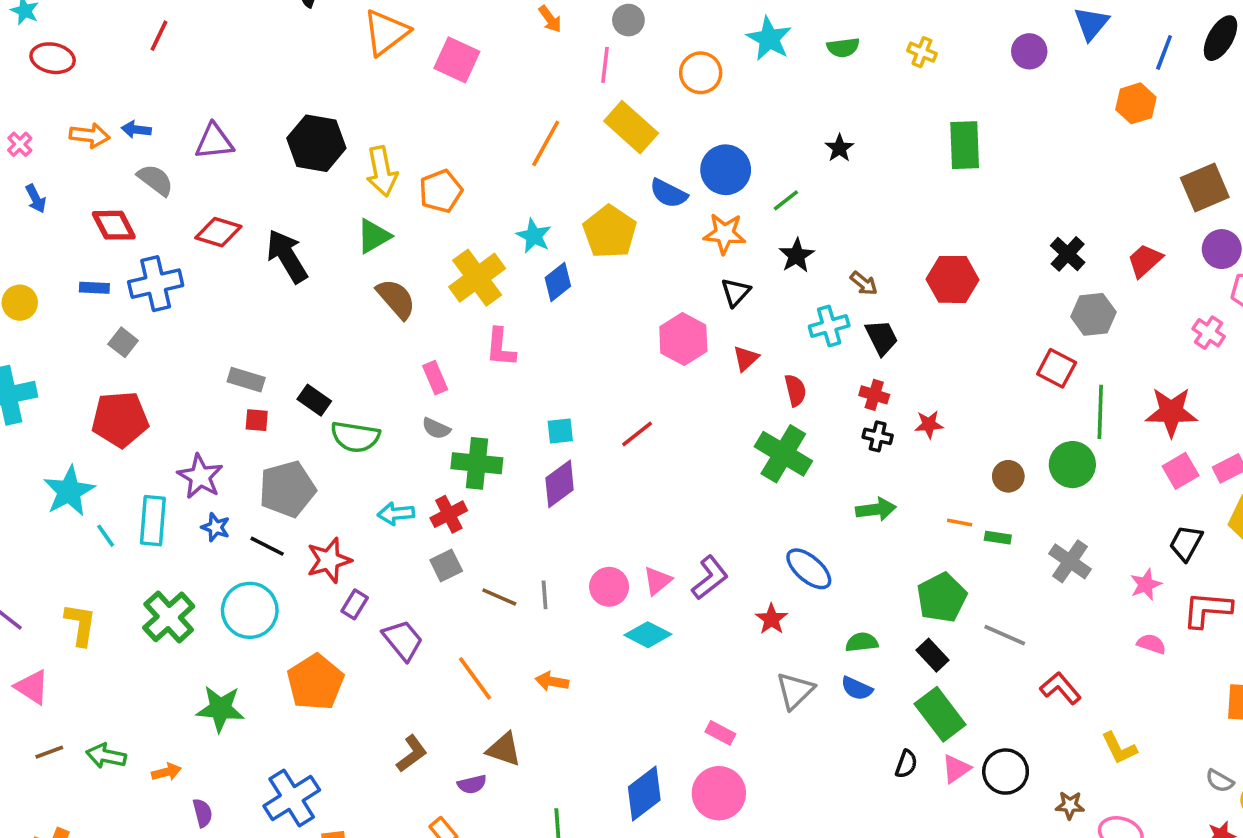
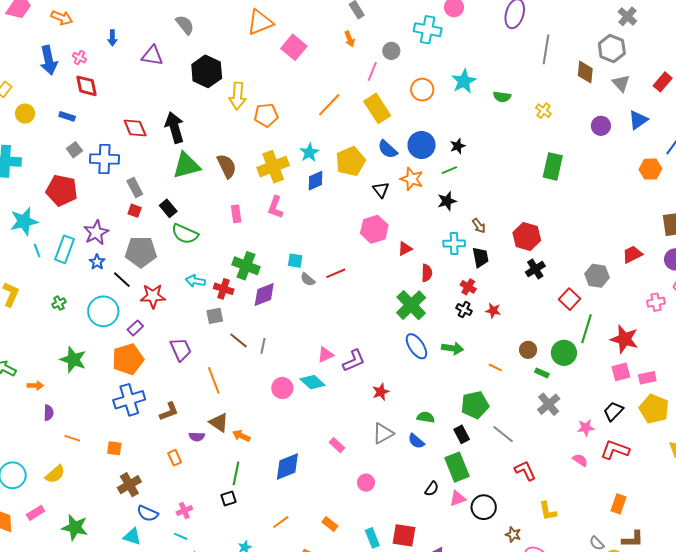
blue arrow: (136, 130) -> (112, 38), turned -112
orange arrow: (90, 135) -> (62, 18), moved
pink cross: (20, 144) -> (79, 58), moved, turned -32
black star: (839, 148) -> (458, 146), moved
gray semicircle: (155, 180) -> (185, 25), moved
blue arrow: (36, 199) -> (49, 60), size x1.8
red diamond: (218, 232) -> (135, 128), moved, turned 35
green triangle: (374, 236) -> (186, 165), moved, size x1.4
black cross: (1068, 254) -> (535, 269), moved
blue cross: (156, 284) -> (104, 159), moved
black triangle: (736, 292) -> (381, 190), moved, turned -36
pink cross: (1209, 333) -> (656, 302), turned 30
gray rectangle: (246, 380) -> (135, 188), turned 30
gray semicircle: (436, 428) -> (308, 279), moved
purple diamond: (560, 484) -> (264, 295), moved
red cross: (449, 514) -> (224, 289), turned 30
green rectangle: (998, 538) -> (542, 373), moved
blue ellipse: (809, 569) -> (416, 346), moved
pink circle: (609, 587) -> (282, 388), moved
purple rectangle: (355, 604) -> (135, 328), moved
green cross: (169, 617) -> (59, 303), size x0.5
orange arrow: (552, 681) -> (241, 436), moved
pink circle: (719, 793) -> (366, 483), moved, size x0.6
blue cross: (292, 798) -> (129, 400), moved

